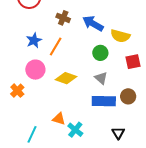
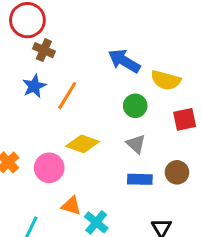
brown cross: (63, 18) -> (44, 50), moved
pink circle: (35, 70) -> (49, 168), moved
blue rectangle: (104, 101) -> (140, 179), size x0.7

